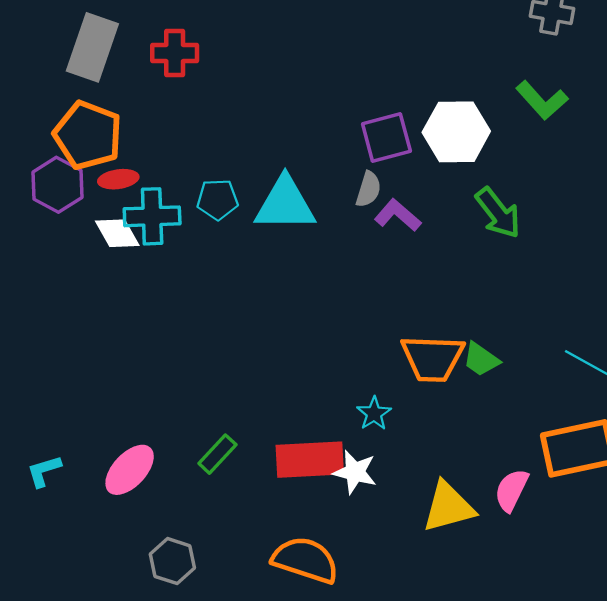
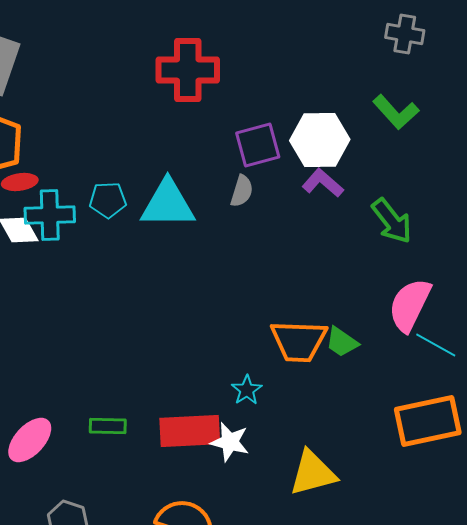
red cross: (175, 53) -> (188, 70), moved, size x1.5
green arrow: (498, 213) -> (392, 221), moved
purple L-shape: (398, 215) -> (323, 183), moved
green rectangle: (217, 454) -> (108, 426), turned 48
pink semicircle: (511, 490) -> (410, 305), moved, size x1.4

